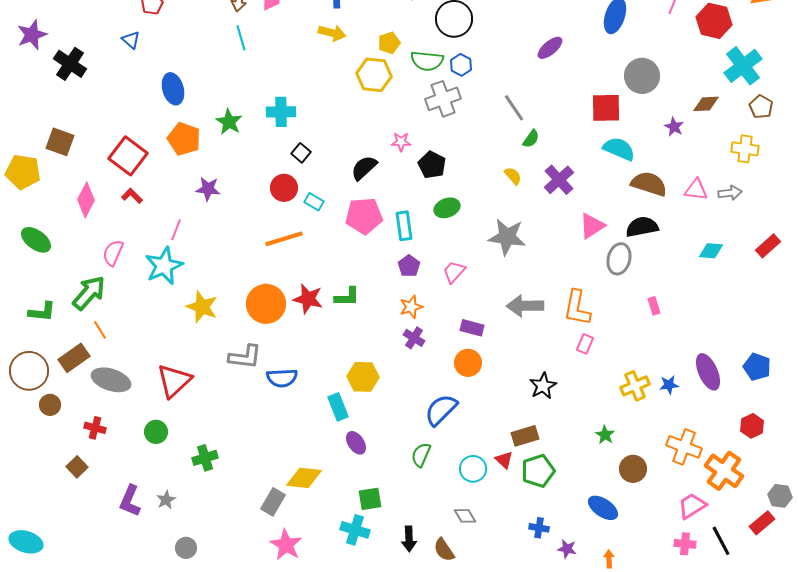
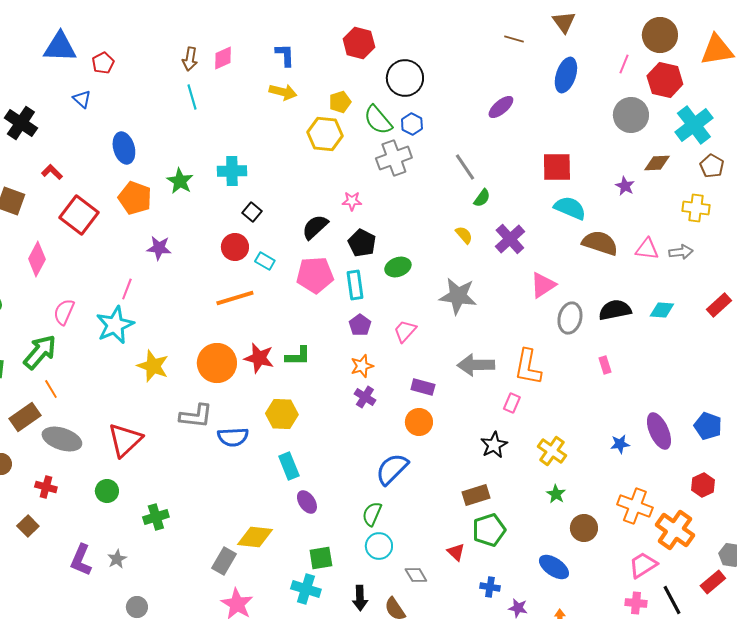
green semicircle: (427, 61) -> (378, 120), turned 44
gray circle: (642, 76) -> (631, 115), moved
black pentagon: (432, 165) -> (362, 243), moved
red L-shape: (132, 196) -> (52, 172), moved
black semicircle: (642, 227) -> (615, 310), moved
pink rectangle: (585, 344) -> (512, 403), moved
yellow hexagon: (363, 377) -> (282, 414), moved
yellow cross: (635, 386) -> (552, 451), moved, turned -32
red triangle: (504, 460) -> (456, 552), moved
cyan circle: (473, 469) -> (379, 546), moved

